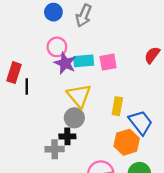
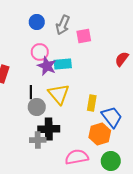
pink square: (108, 62) -> (84, 36), moved
black line: (27, 86) -> (31, 92), moved
gray circle: (74, 118) -> (37, 107), moved
black cross: (67, 136) -> (49, 129), size x1.5

